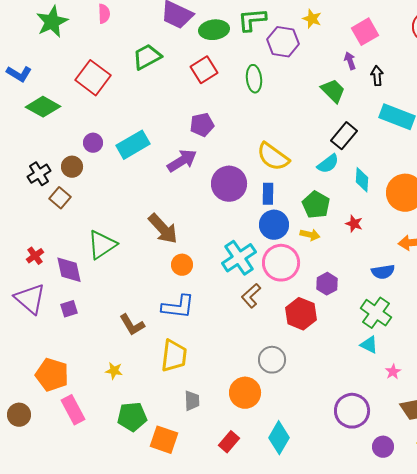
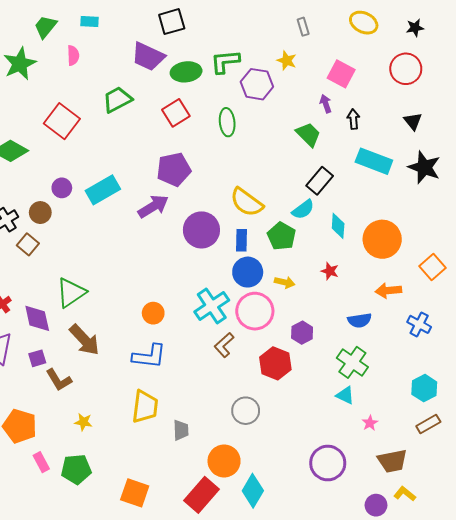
pink square: (365, 32) -> (341, 74), turned -32
purple pentagon: (202, 125) -> (174, 169), size x1.4
green pentagon: (316, 205) -> (282, 236), moved
brown arrow: (163, 229) -> (84, 340), moved
brown L-shape: (132, 325) -> (59, 380), moved
orange circle: (245, 393) -> (224, 461), moved
gray trapezoid: (192, 401) -> (181, 430), moved
pink rectangle: (73, 410) -> (41, 462), size x0.7
green pentagon: (132, 417) -> (76, 469), moved
red rectangle: (229, 442) -> (201, 495), size x1.6
purple circle: (383, 447) -> (376, 505), moved

